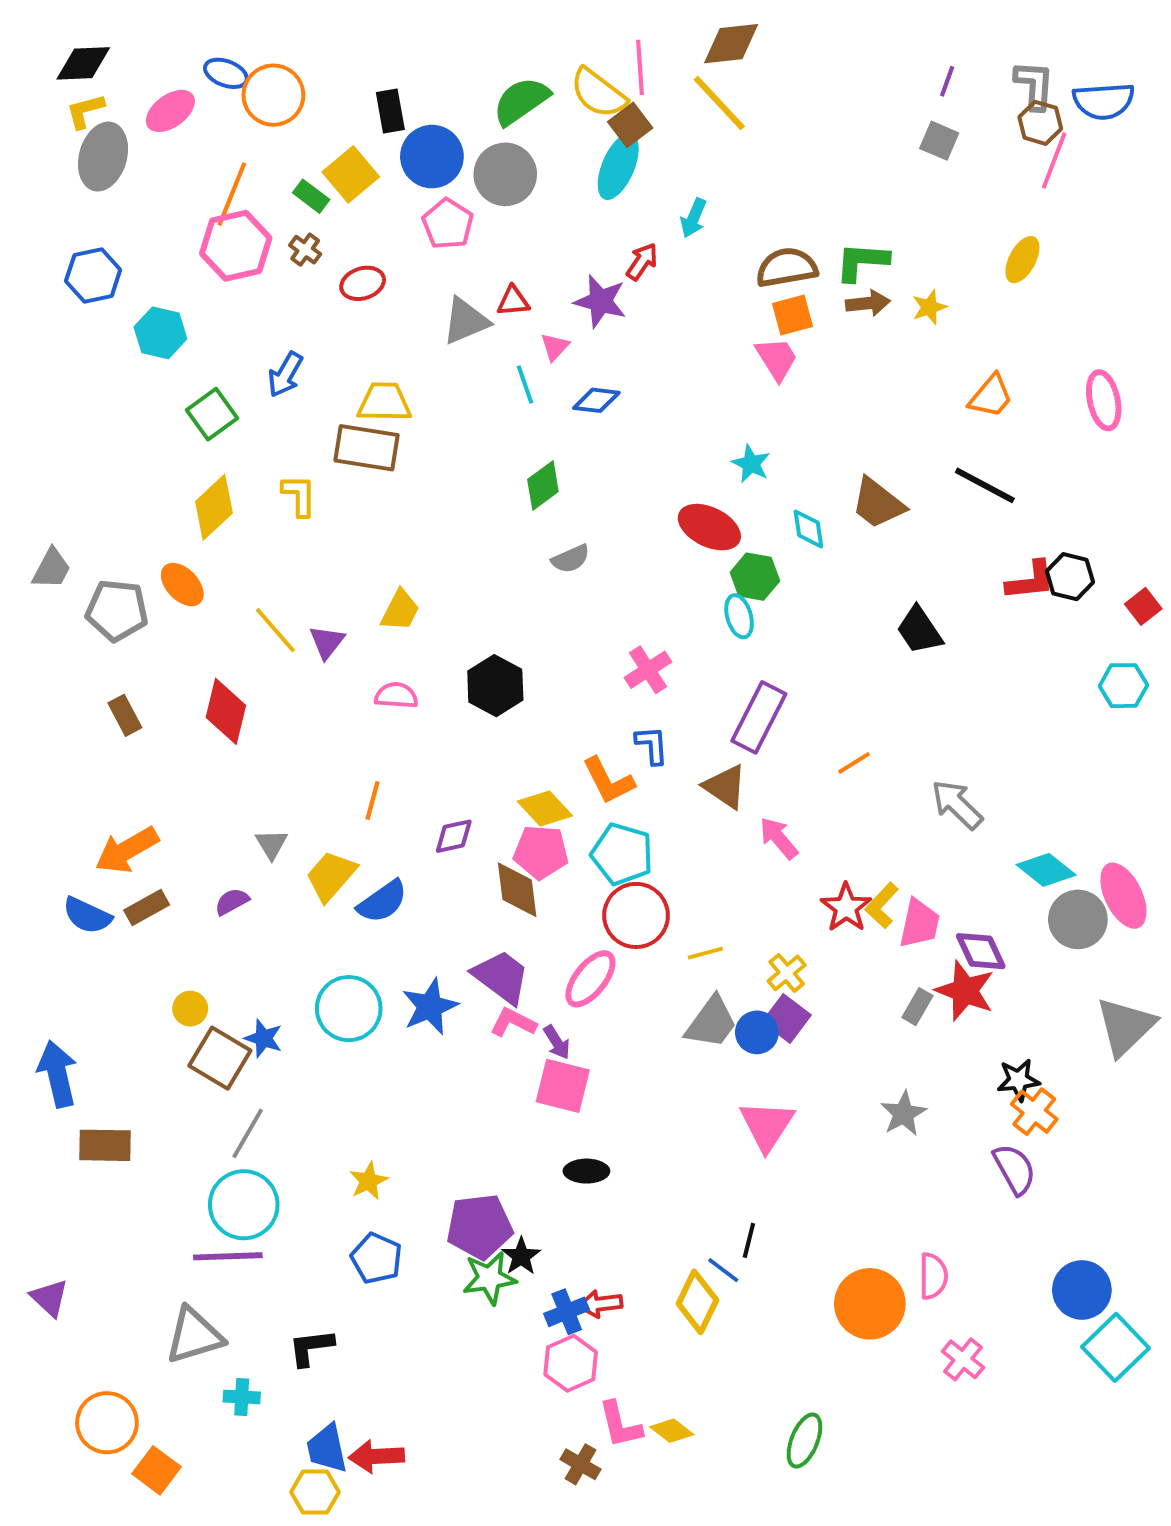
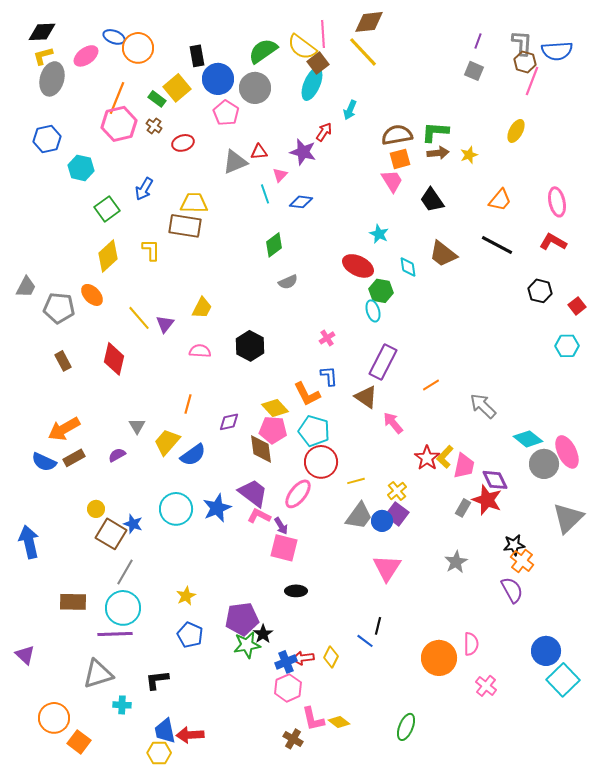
red L-shape: (1030, 581) -> (553, 242), moved, turned -144
black trapezoid: (919, 630) -> (432, 200), moved
pink cross: (648, 670) -> (327, 338), size x0.7
brown rectangle: (105, 1145) -> (73, 602), moved
yellow diamond: (697, 1302) -> (331, 657), moved, size x0.7

